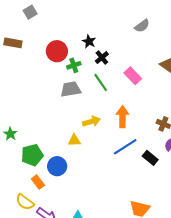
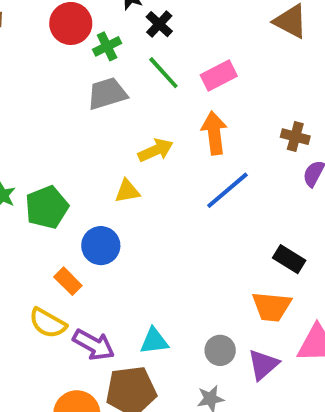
pink rectangle: (133, 76) -> (219, 75), moved, turned -66
green pentagon: (32, 155) -> (47, 207), moved
black rectangle: (150, 158) -> (289, 259), moved

